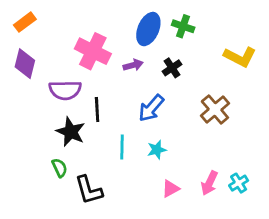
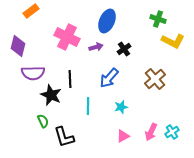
orange rectangle: (25, 22) -> (31, 11), moved
green cross: (183, 26) -> (158, 19), moved
purple semicircle: (65, 90) -> (33, 73), moved
cyan star: (157, 150) -> (121, 107), moved

